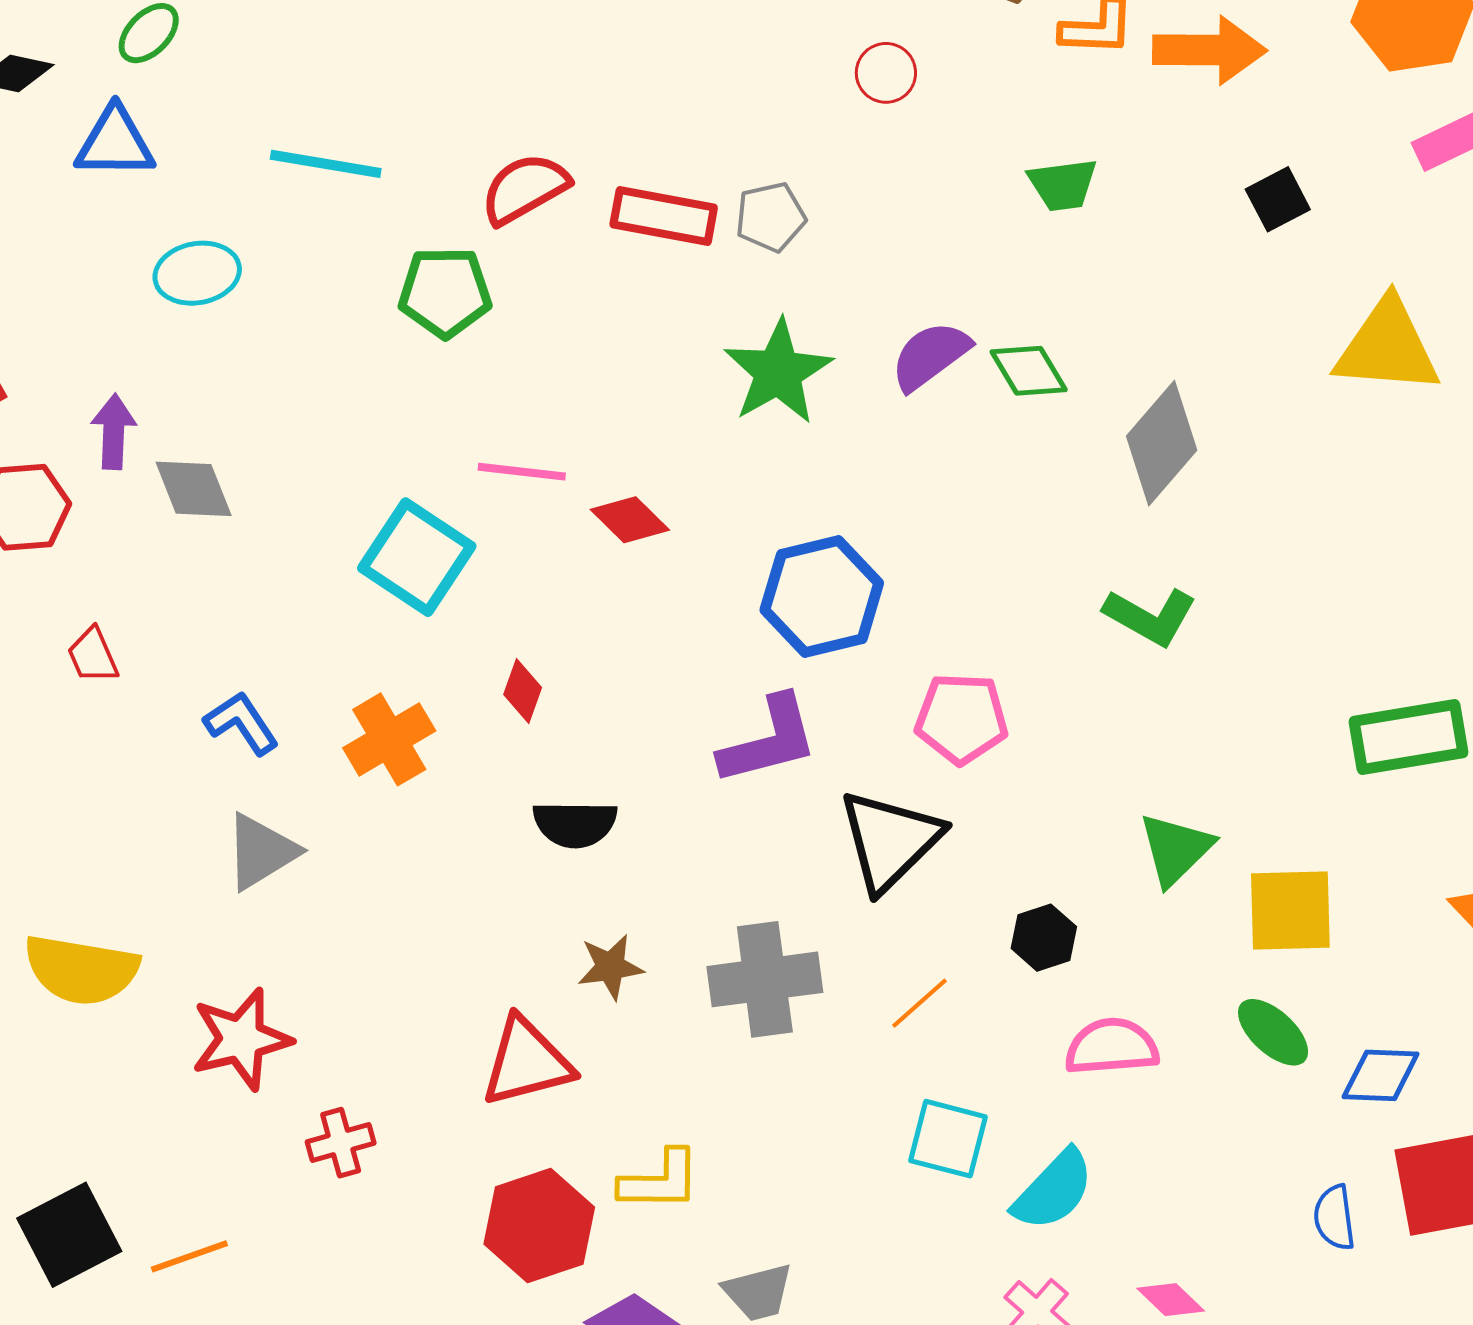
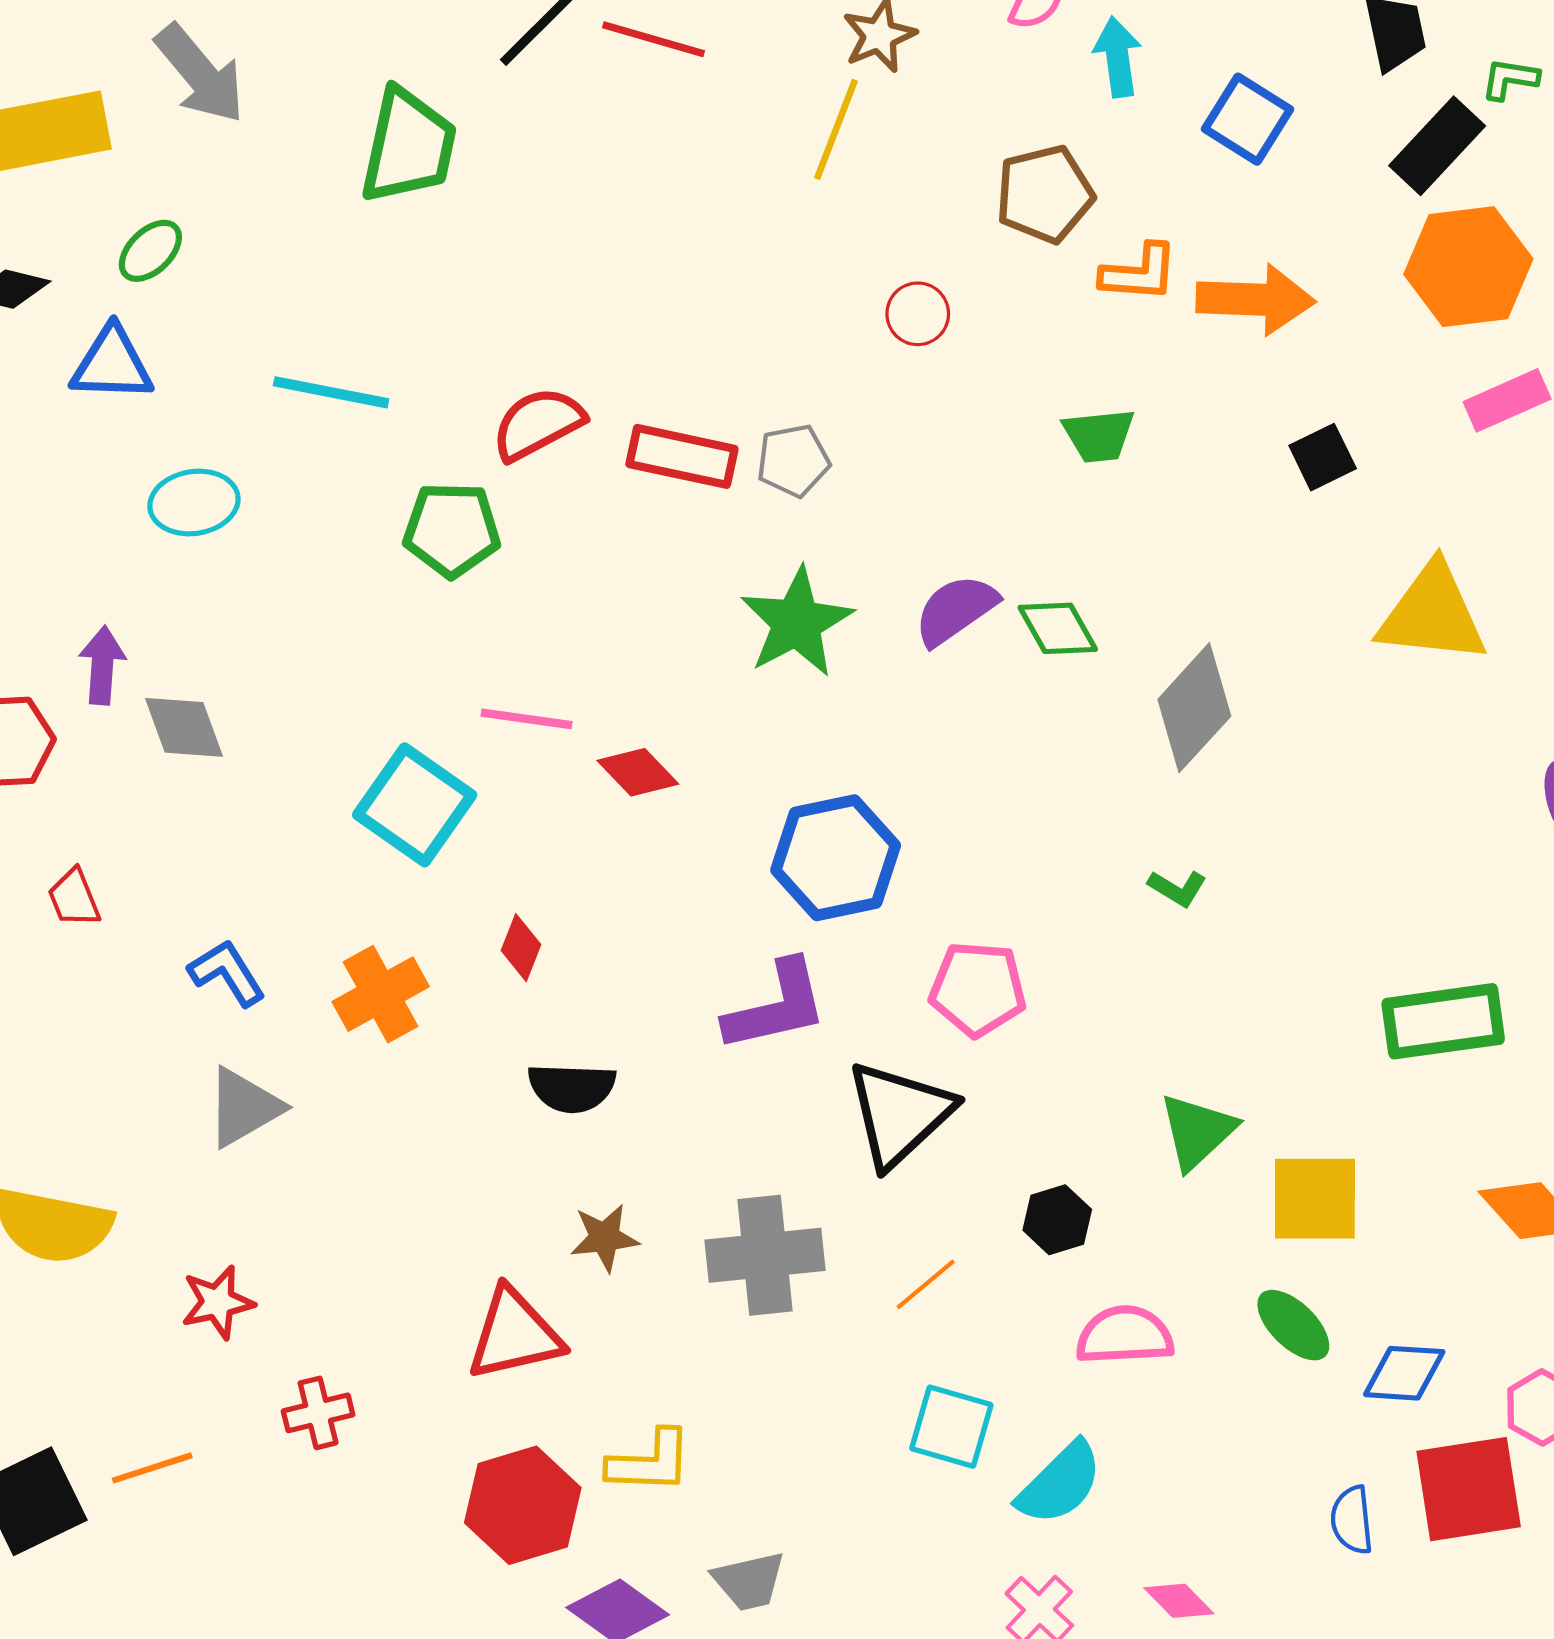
green L-shape: (1150, 616) -> (1177, 888), size x0.6
red star: (241, 1039) -> (218, 1302), size x0.7
orange line: (189, 1256) -> (152, 1468), moved

